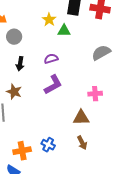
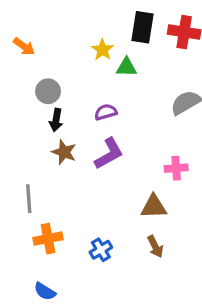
gray circle: (14, 37) -> (48, 91), moved
brown star: (14, 92) -> (64, 152), moved
blue cross: (48, 145) -> (101, 250), turned 32
orange cross: (22, 151) -> (48, 239), moved

